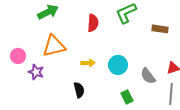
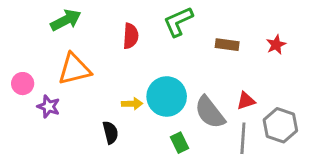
yellow arrow: (88, 63) -> (132, 104), moved
cyan circle: (118, 65) -> (167, 96), size x1.4
gray semicircle: (148, 76) -> (210, 112), size x1.4

